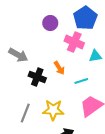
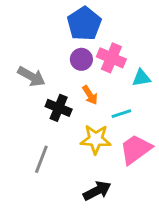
blue pentagon: (85, 18) -> (84, 24), moved
purple circle: (50, 23) -> (81, 59), moved
yellow star: (53, 110) -> (96, 139), moved

